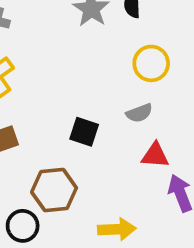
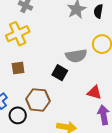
gray semicircle: (139, 113) -> (76, 56), moved, size x1.5

